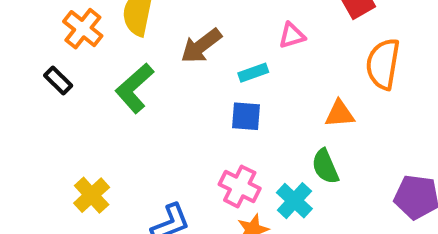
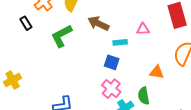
brown arrow: (201, 46) -> (98, 23), turned 50
pink cross: (240, 186) -> (111, 89), moved
yellow cross: (92, 195) -> (13, 80), moved

